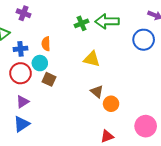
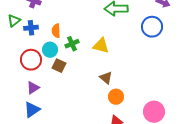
green cross: (82, 23) -> (72, 44), moved
blue cross: (21, 49) -> (31, 28), moved
orange circle: (111, 104) -> (116, 97), moved

